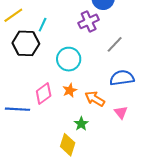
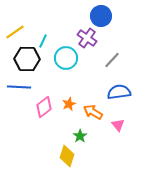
purple cross: (89, 21) -> (87, 38), turned -30
cyan circle: (69, 59) -> (66, 58), moved
blue line: (17, 109) -> (19, 87), moved

